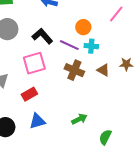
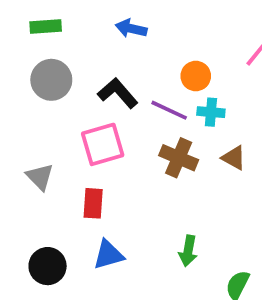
red rectangle: (29, 94) -> (93, 203), turned -56
green arrow: (79, 119) -> (188, 251), turned 126

